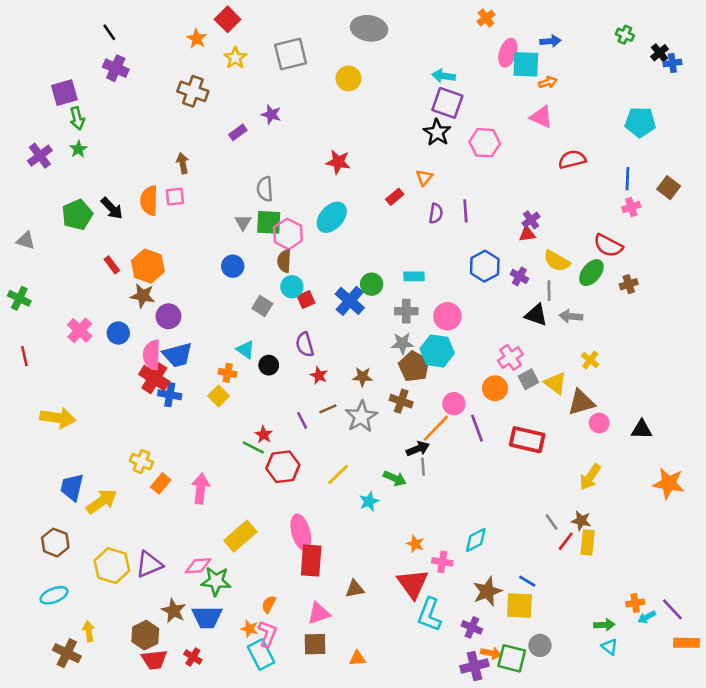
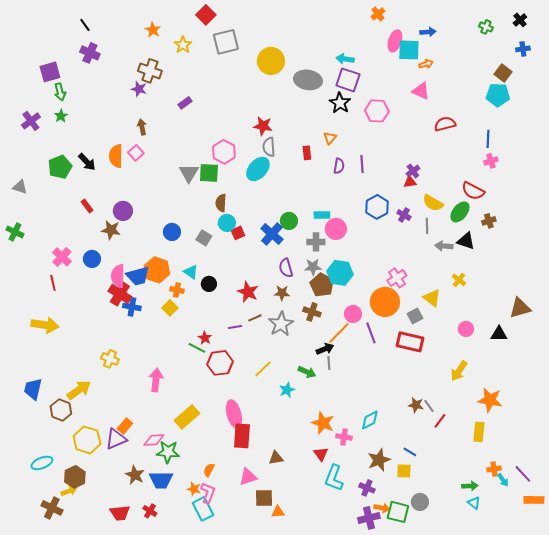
red square: (228, 19) -> (206, 15), moved
gray ellipse: (369, 28) -> (308, 80), moved
black cross: (660, 53) -> (520, 20), moved
yellow circle: (348, 78) -> (271, 61), size x1.4
purple star: (271, 114) -> (139, 89), moved
brown square: (669, 188) -> (503, 73), moved
gray semicircle: (265, 189) -> (269, 147), moved
pink square: (175, 197) -> (136, 153), turned -35
red rectangle: (395, 197) -> (307, 153), turned -56
gray triangle: (243, 222) -> (189, 173), size x1.5
pink hexagon: (288, 234) -> (224, 152), moved
orange hexagon: (148, 266) -> (157, 270), moved
blue circle: (233, 266) -> (172, 232), moved
black triangle: (536, 315) -> (466, 241), moved
purple circle: (168, 316) -> (123, 211), moved
pink circle: (447, 316) -> (336, 229), moved
purple semicircle: (305, 345) -> (286, 268), moved
red line: (24, 356) -> (53, 283), moved
red star: (319, 375) -> (248, 292), size x1.5
gray square: (528, 379) -> (415, 316), moved
orange circle: (495, 388) -> (385, 302), size x1.5
brown triangle: (581, 402) -> (520, 308), moved
purple line: (302, 420) -> (235, 327), turned -72
orange rectangle: (161, 483) -> (125, 426), moved
orange star: (669, 483) -> (490, 400), moved
blue trapezoid: (72, 487) -> (33, 389), moved
brown star: (581, 521) -> (416, 405), moved
brown hexagon: (55, 543) -> (61, 410), moved
yellow rectangle: (588, 543) -> (479, 432), moved
orange star: (415, 544) -> (323, 423), size x1.6
red triangle: (413, 584) -> (321, 454), size x0.6
yellow square: (519, 606) -> (404, 471), size x0.7
cyan arrow: (647, 617) -> (503, 480), turned -96
yellow arrow: (89, 631) -> (69, 491), turned 77
brown hexagon: (145, 635) -> (75, 477), moved
brown square: (315, 644) -> (264, 498), moved

